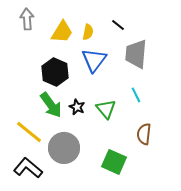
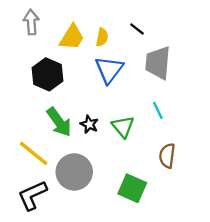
black hexagon: (55, 72) -> (47, 74), moved
black L-shape: (28, 168) -> (32, 195), turned -64

